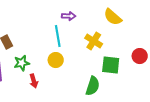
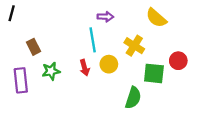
red circle: (140, 56) -> (178, 61), moved
yellow circle: (56, 60) -> (109, 64), moved
red arrow: (34, 81) -> (84, 68), moved

